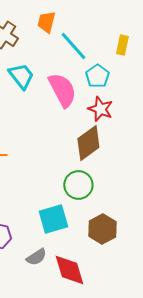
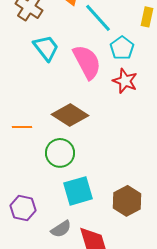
brown diamond: (88, 143) -> (70, 115), moved, turned 69
green circle: (78, 185) -> (60, 153), moved

